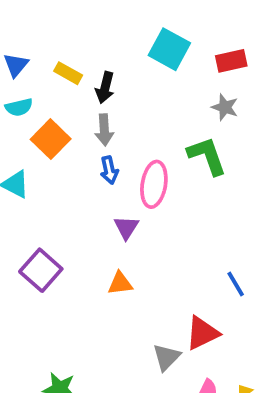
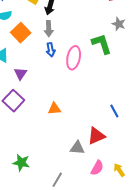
gray star: (225, 107) -> (119, 24), moved
purple triangle: (126, 227) -> (21, 74), moved
gray triangle: (166, 357) -> (77, 148), turned 49

